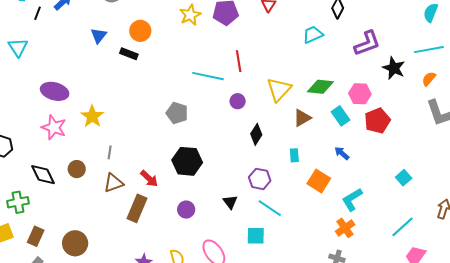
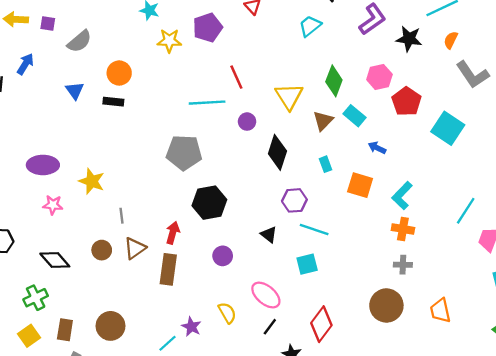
yellow star: (190, 15) -> (169, 41), turned -30
green diamond: (320, 87) -> (334, 81), turned -60
gray pentagon: (177, 113) -> (184, 153), size x1.4
cyan rectangle: (341, 116) -> (355, 116), moved
pink star: (54, 127) -> (53, 205), size x0.7
black diamond: (256, 134) -> (277, 152), size x1.4
brown circle: (77, 169) -> (102, 250), moved
cyan square: (404, 178) -> (448, 128), moved, size x1.8
red arrow: (149, 179) -> (173, 233), turned -102
orange cross: (345, 228) -> (403, 229), turned -30

